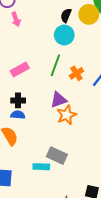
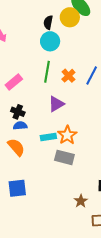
black cross: (18, 100) -> (18, 112), turned 32
orange star: (67, 115) -> (67, 135), moved
cyan rectangle: (41, 167) -> (48, 137), moved

